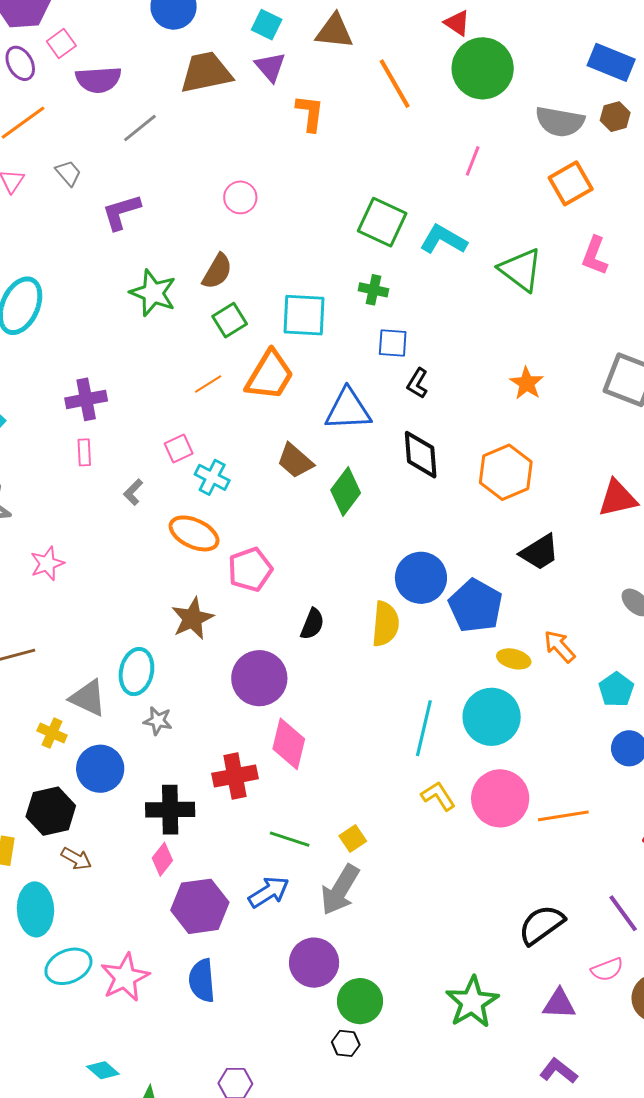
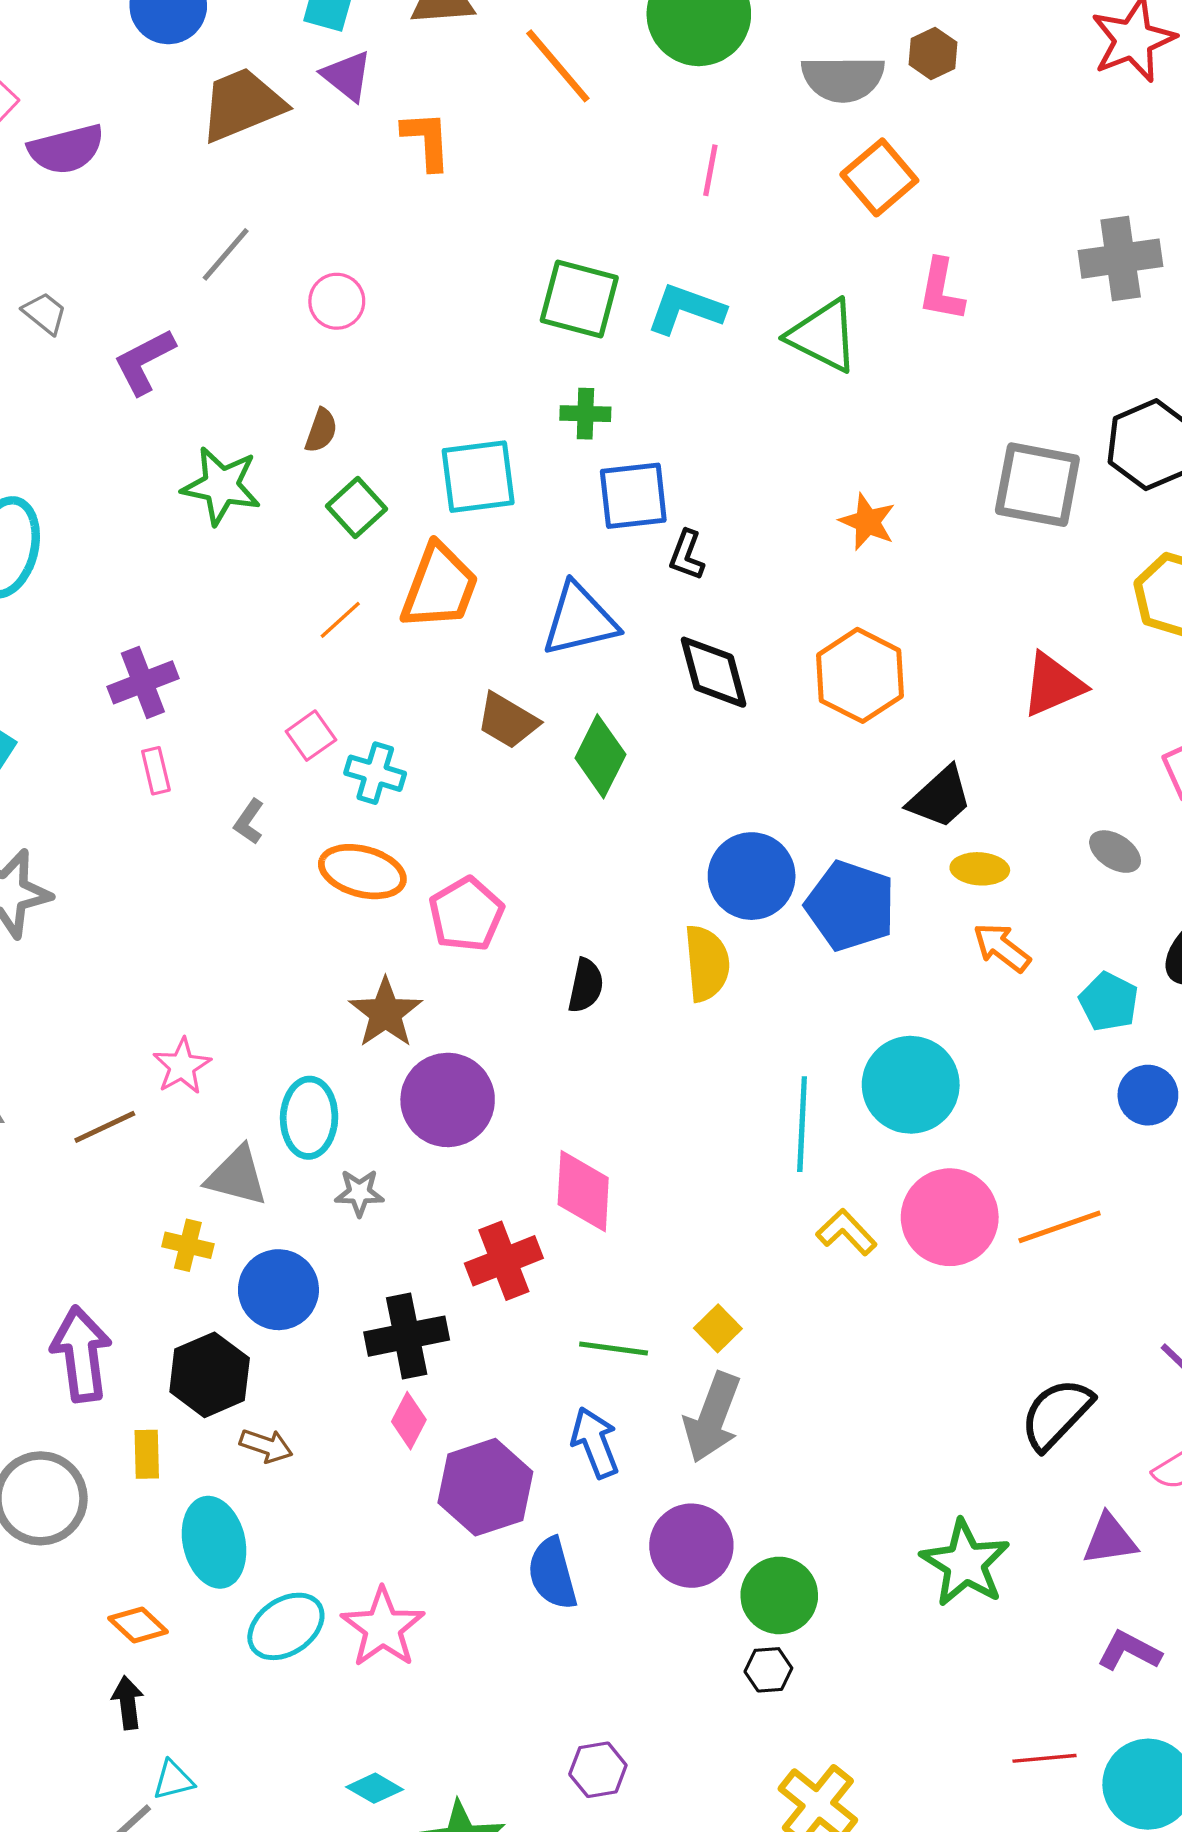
gray line: (140, 128) -> (226, 254), moved
brown semicircle: (217, 271) -> (321, 431), size x0.7
blue square: (393, 343) -> (633, 496), size x1.4
pink star: (47, 564) -> (182, 1066), moved
yellow ellipse: (514, 659) -> (980, 869), moved
purple circle: (259, 678) -> (448, 1100), moved
blue arrow: (269, 892) -> (595, 1443), turned -69
blue semicircle: (202, 981) -> (552, 1574), moved

